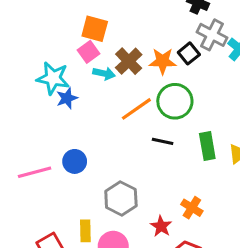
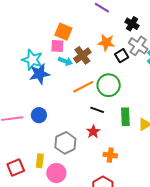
pink square: (89, 52) -> (57, 46), turned 32
orange star: (163, 61) -> (106, 43), moved
blue star: (67, 98) -> (39, 74), size x1.5
orange cross: (192, 208) -> (110, 155), turned -32
red star: (161, 226) -> (93, 132), moved

